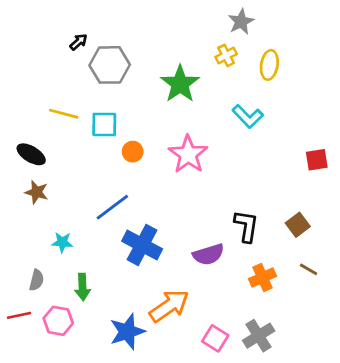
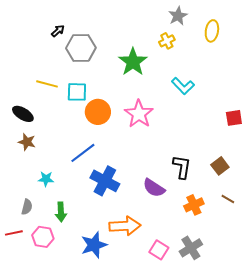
yellow ellipse: (269, 65) -> (212, 31), moved
orange circle: (133, 152) -> (98, 112), size x1.6
purple semicircle: (208, 254) -> (154, 188), turned 50
orange arrow: (169, 306) -> (125, 226), turned 32

